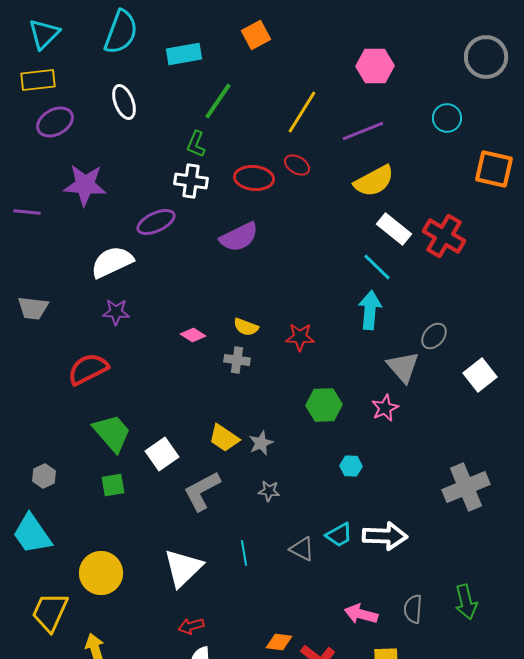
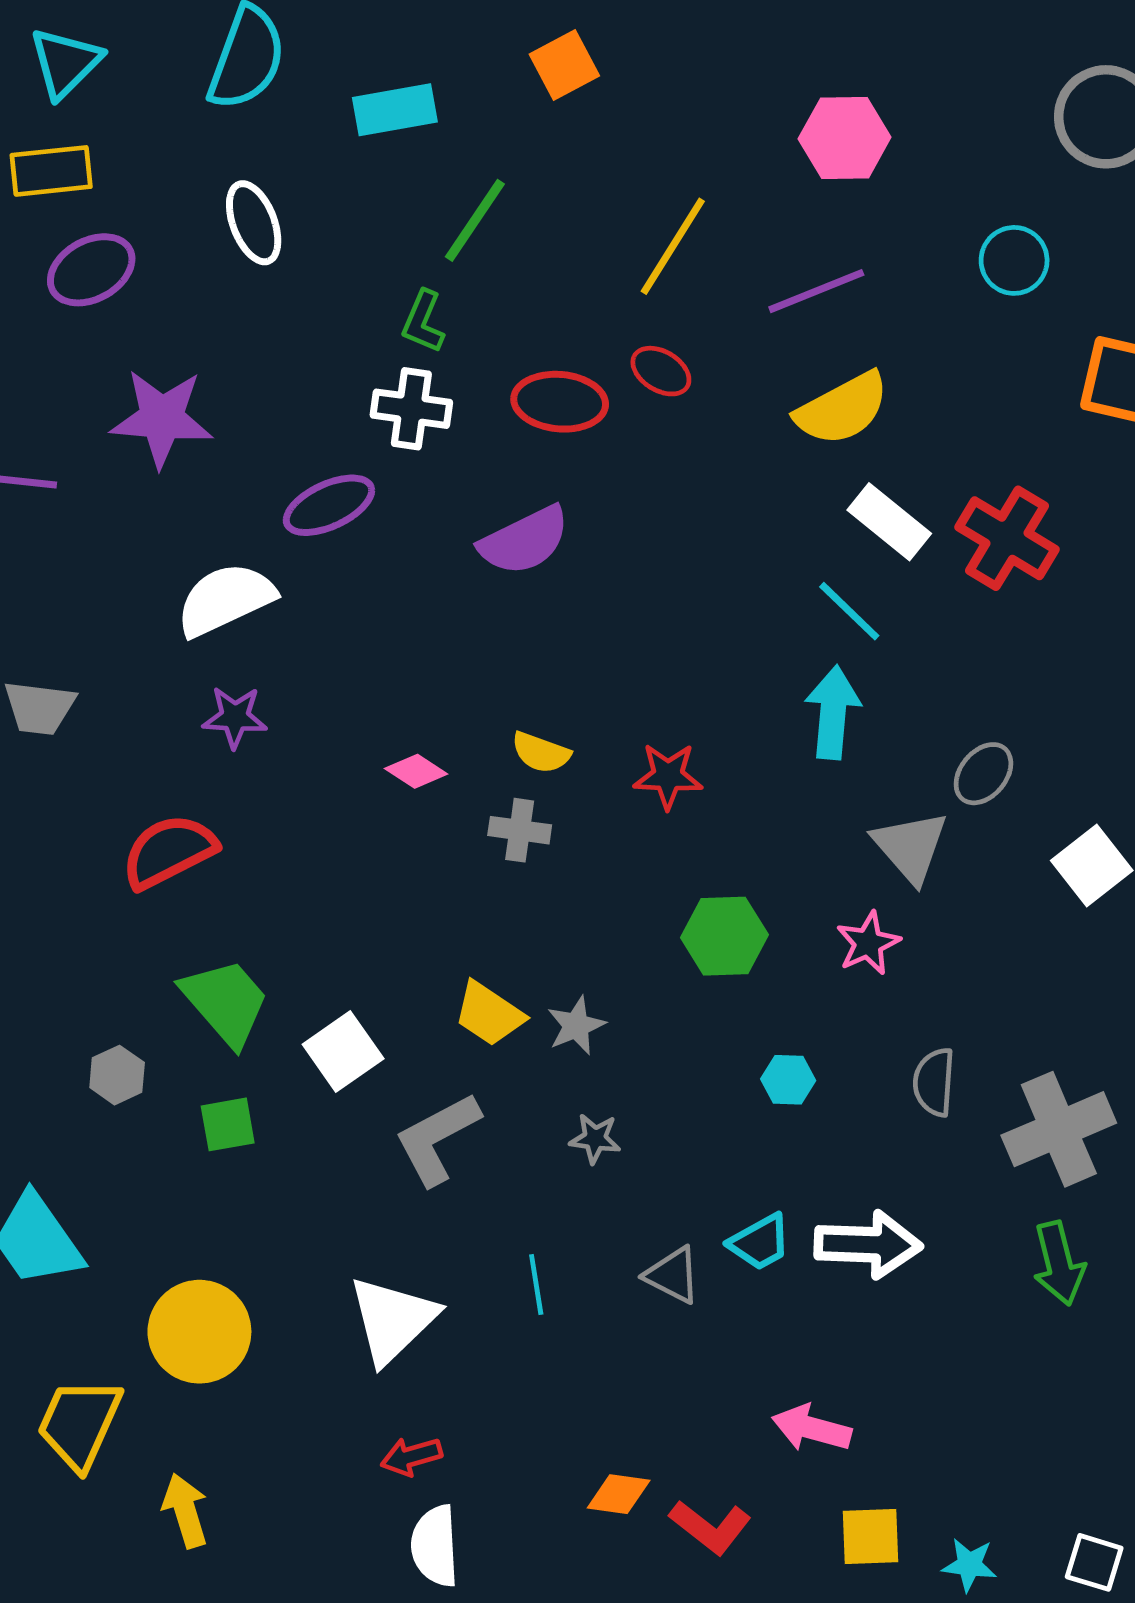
gray hexagon: (44, 476) -> (117, 1075), moved
green arrow: (466, 602) -> (1059, 1263), moved
gray semicircle: (413, 609) -> (934, 1082), moved

